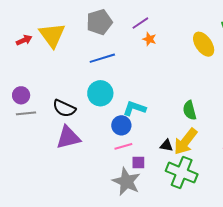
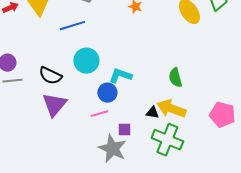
blue line: (102, 58) -> (72, 26), moved
purple triangle: (68, 137) -> (54, 105), turned -36
yellow arrow: (186, 141) -> (171, 109), turned 72
pink line: (123, 146) -> (99, 114), moved

